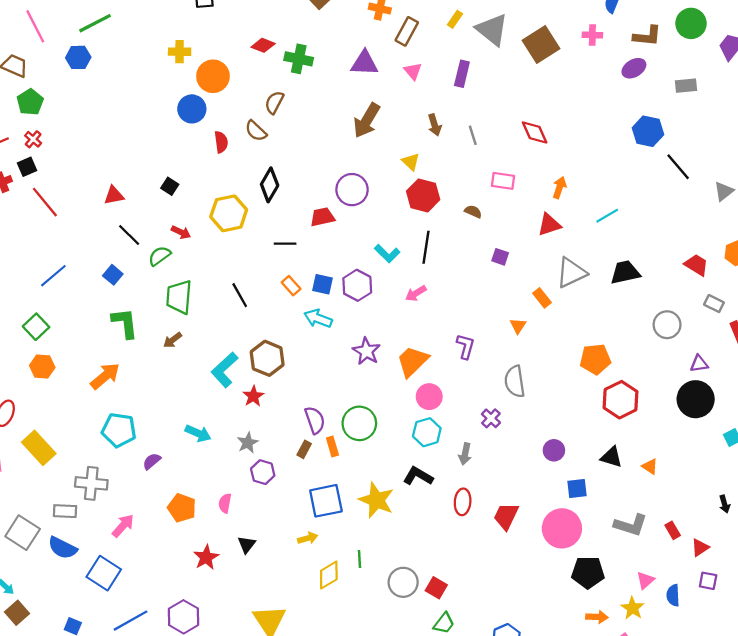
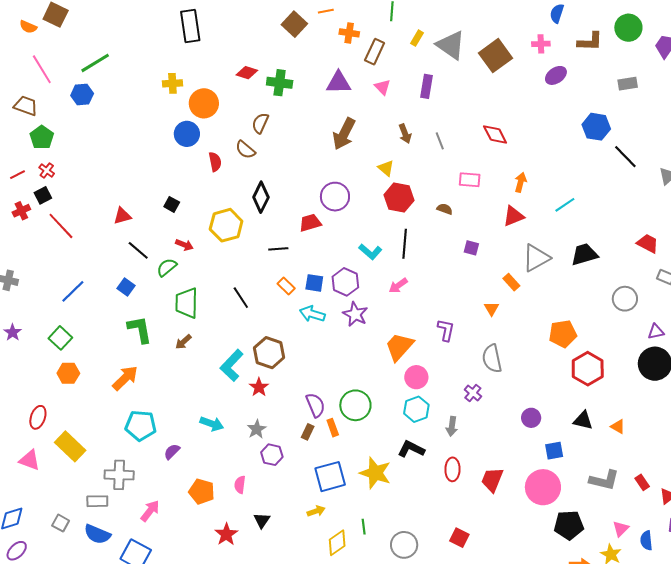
purple ellipse: (634, 68) -> (556, 75), moved
purple star: (366, 351) -> (355, 314), moved
gray square: (23, 533) -> (61, 523), size x0.6
red square: (436, 588) -> (459, 538), moved

